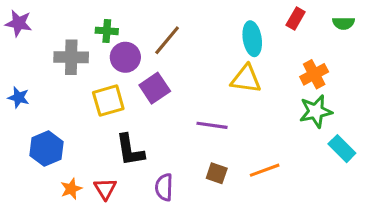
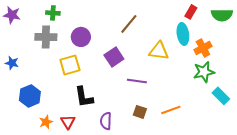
green semicircle: (344, 23) -> (222, 15), size x1.5
green cross: (107, 31) -> (53, 13), moved
cyan ellipse: (252, 39) -> (183, 34), moved
brown line: (167, 40) -> (129, 24), moved
purple square: (155, 88) -> (114, 57), moved

